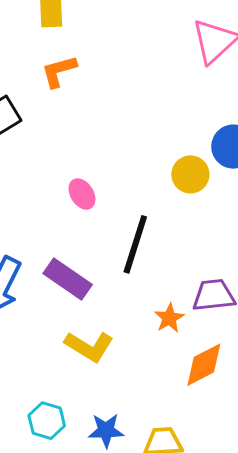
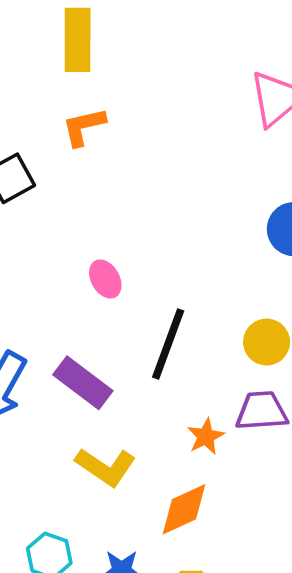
yellow circle: (190, 174) -> (267, 342), moved
orange diamond: (204, 365) -> (184, 509), moved

